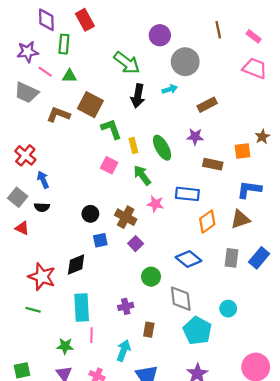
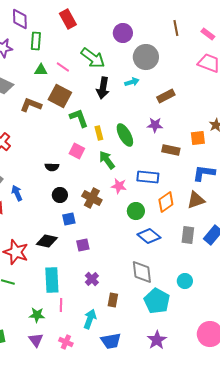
red rectangle: (85, 20) -> (68, 19), moved
pink line: (45, 72) -> (63, 67), moved
blue arrow: (43, 180) -> (17, 193), moved
black semicircle: (42, 207) -> (52, 167), moved
purple square: (136, 244) -> (83, 245), moved, turned 32
black diamond: (76, 265) -> (47, 241), turned 35
green circle: (151, 277) -> (136, 211), moved
purple cross: (126, 306) -> (92, 279), turned -32

